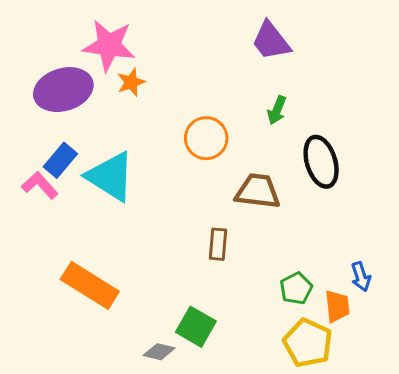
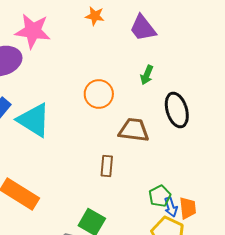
orange star: (131, 82) -> (95, 16), moved, turned 30
blue arrow: (361, 277) -> (171, 207), moved

